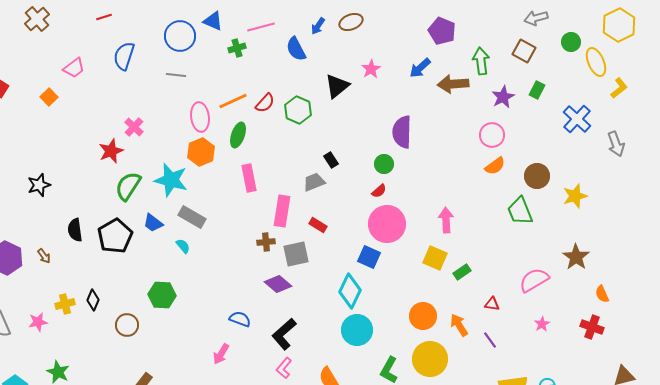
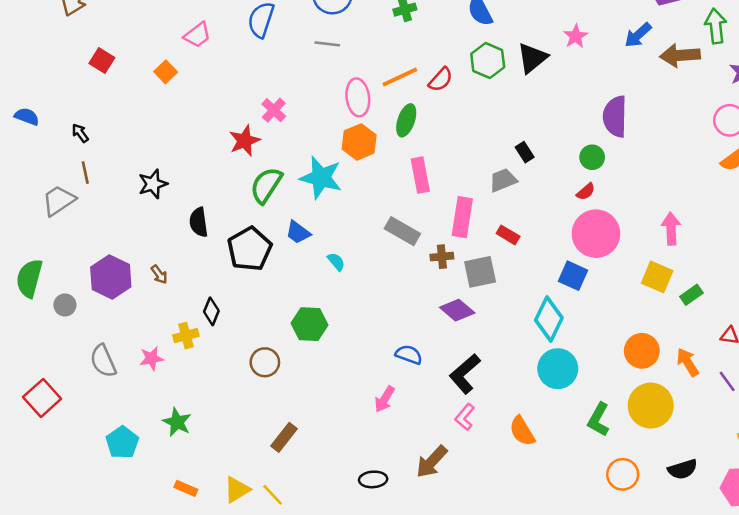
green hexagon: (298, 110) -> (488, 60), moved
gray rectangle: (192, 217) -> (402, 231), moved
black semicircle: (75, 230) -> (199, 222), moved
black diamond: (93, 300) -> (211, 311), moved

